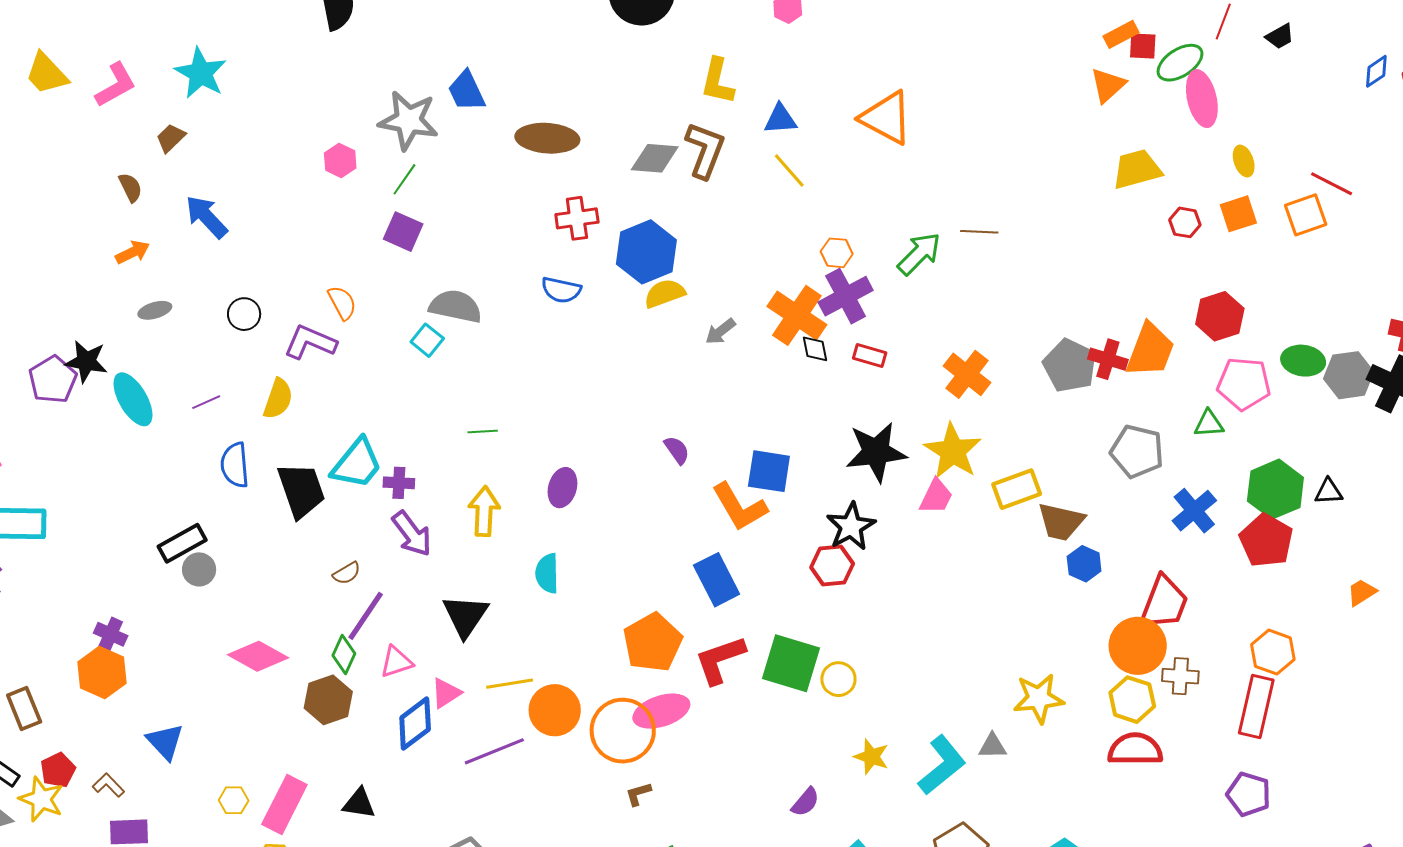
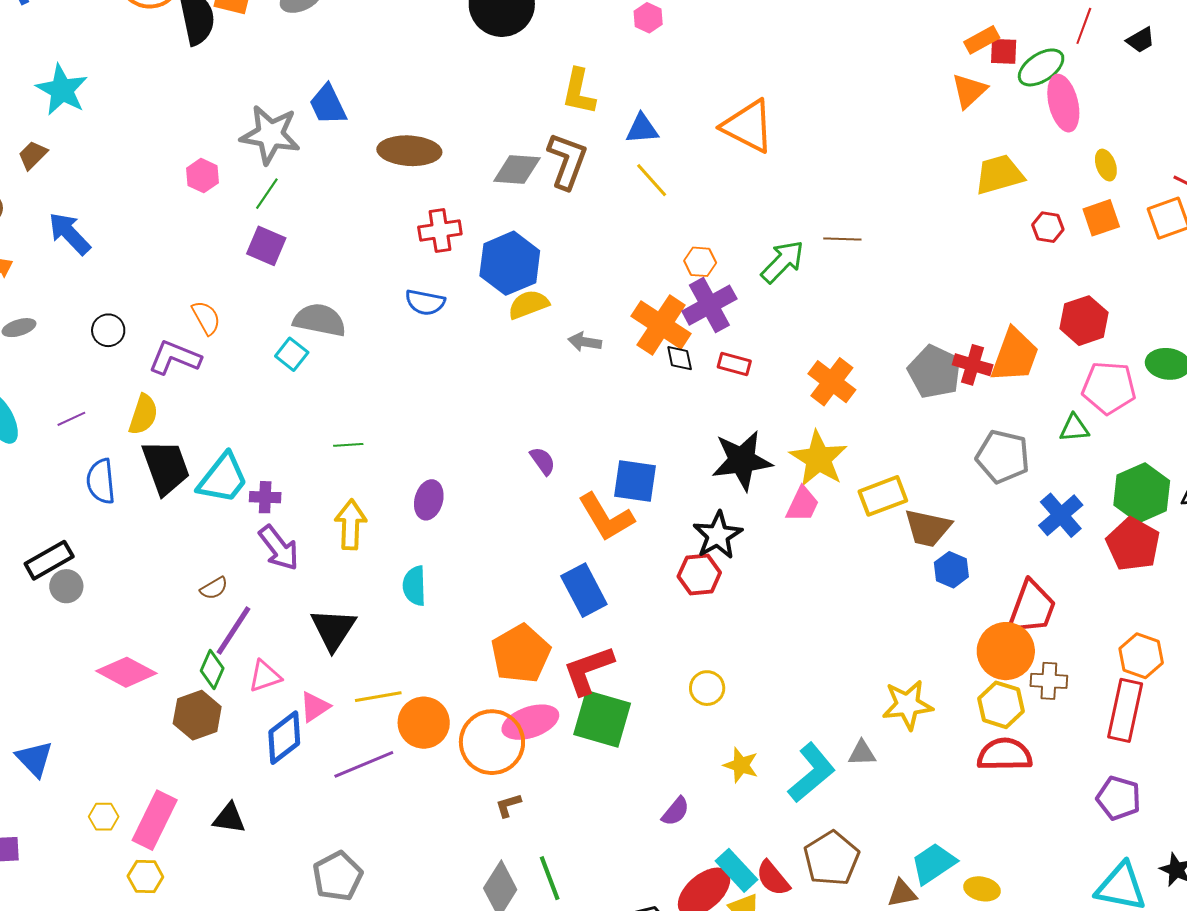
gray arrow: (720, 331) -> (585, 342), turned 48
black trapezoid: (301, 490) -> (166, 467), moved
green square: (791, 663) -> (602, 719), moved

